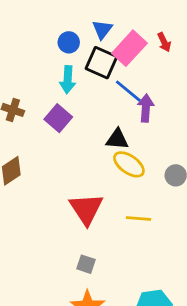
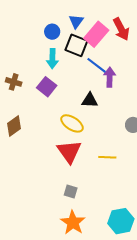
red arrow: (164, 42) -> (121, 29), size x1.6
yellow ellipse: (129, 164) -> (72, 123), moved

